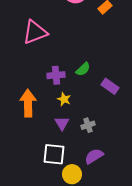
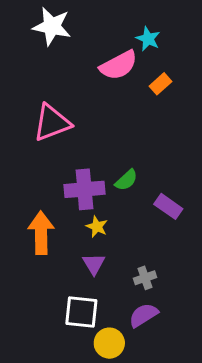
purple cross: (56, 75) -> (84, 189), size x1.4
gray cross: (88, 125) -> (145, 278), moved

